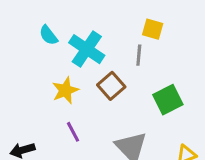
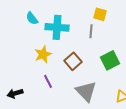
cyan cross: (87, 49) -> (57, 27), turned -30
brown square: (111, 86) -> (73, 61), moved

